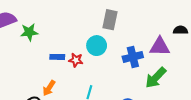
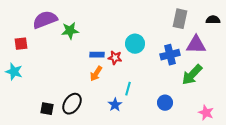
gray rectangle: (110, 20) -> (180, 19), moved
black semicircle: (180, 30) -> (213, 20), moved
orange arrow: (49, 88) -> (96, 74), moved

